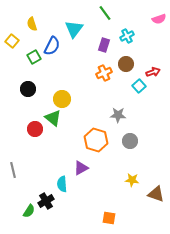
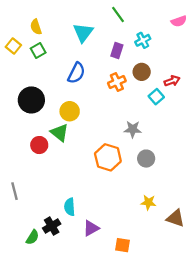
blue semicircle: (52, 46) -> (76, 73), moved
green square: (34, 57) -> (38, 50), moved
black circle: (28, 89) -> (31, 100), size x1.5
purple triangle: (81, 168) -> (91, 228), moved

